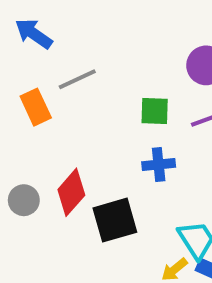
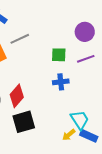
black square: (115, 220) -> (24, 122), moved

